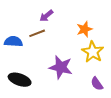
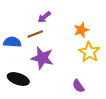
purple star: (61, 67) -> (42, 58), moved
purple semicircle: (97, 84) -> (78, 86), moved

